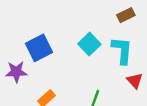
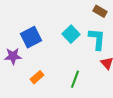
brown rectangle: (126, 15) -> (100, 11), turned 56

